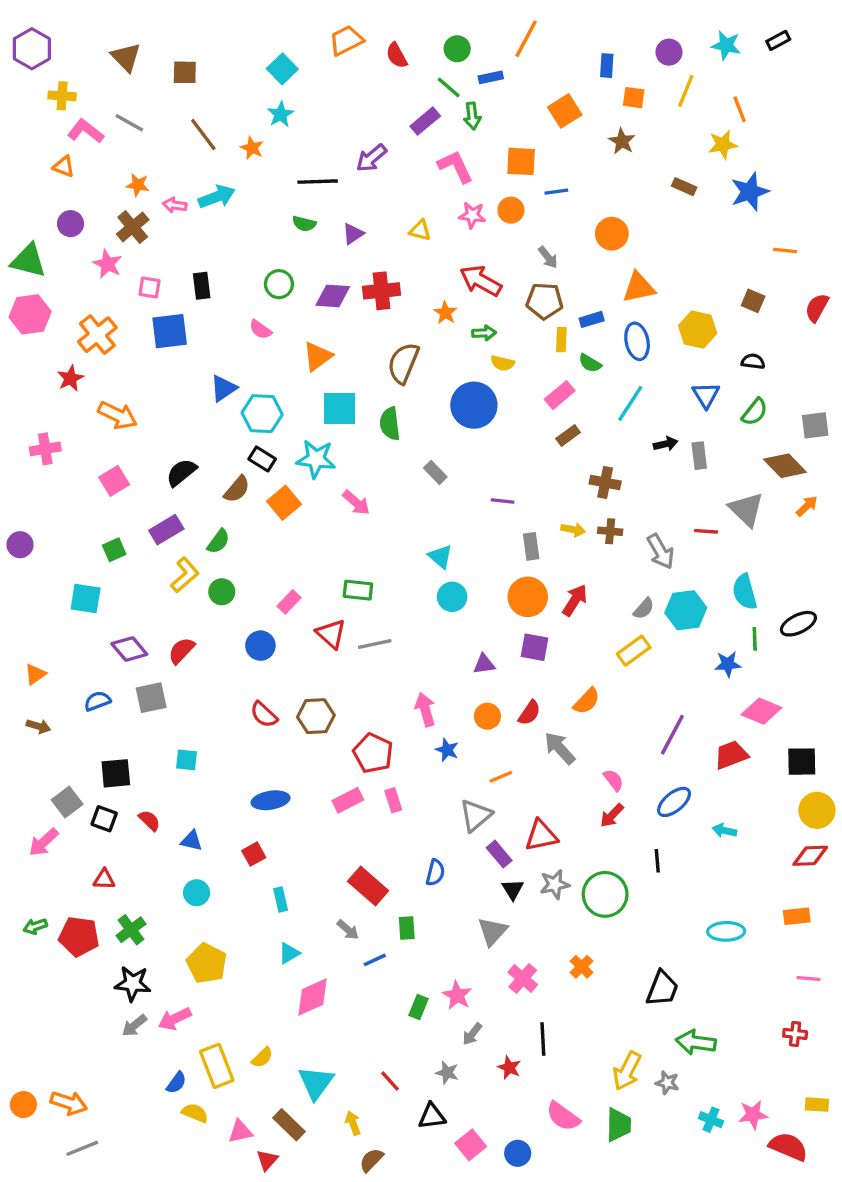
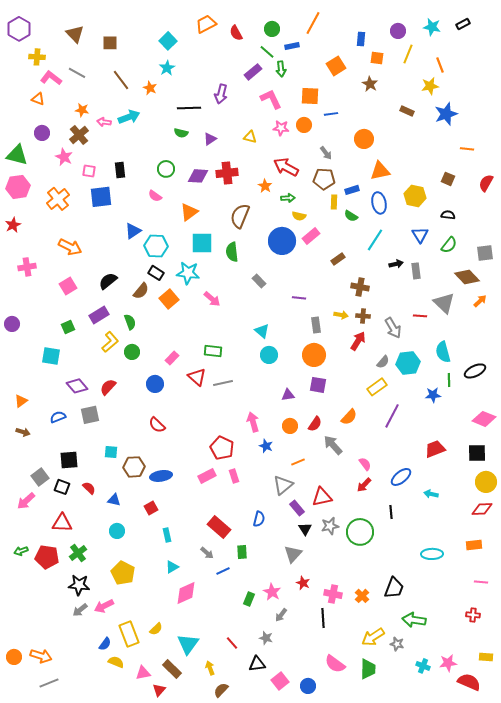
purple arrow: (371, 158) -> (221, 94), turned -36
red star: (70, 378) -> (13, 225), moved
pink rectangle: (560, 395) -> (311, 236), moved
green semicircle: (218, 541) -> (130, 322), turned -56
red arrow: (575, 600) -> (358, 341), moved
pink diamond: (761, 711) -> (484, 419), moved
brown hexagon: (316, 716) -> (134, 467), moved
purple line: (672, 735) -> (392, 416), moved
red triangle: (104, 879) -> (62, 523), size x1.5
orange cross: (582, 967) -> (362, 596), moved
pink cross: (523, 978) -> (333, 594), moved, turned -30
red star: (509, 1068) -> (303, 583), moved
yellow arrow: (627, 1071) -> (373, 637), turned 30

